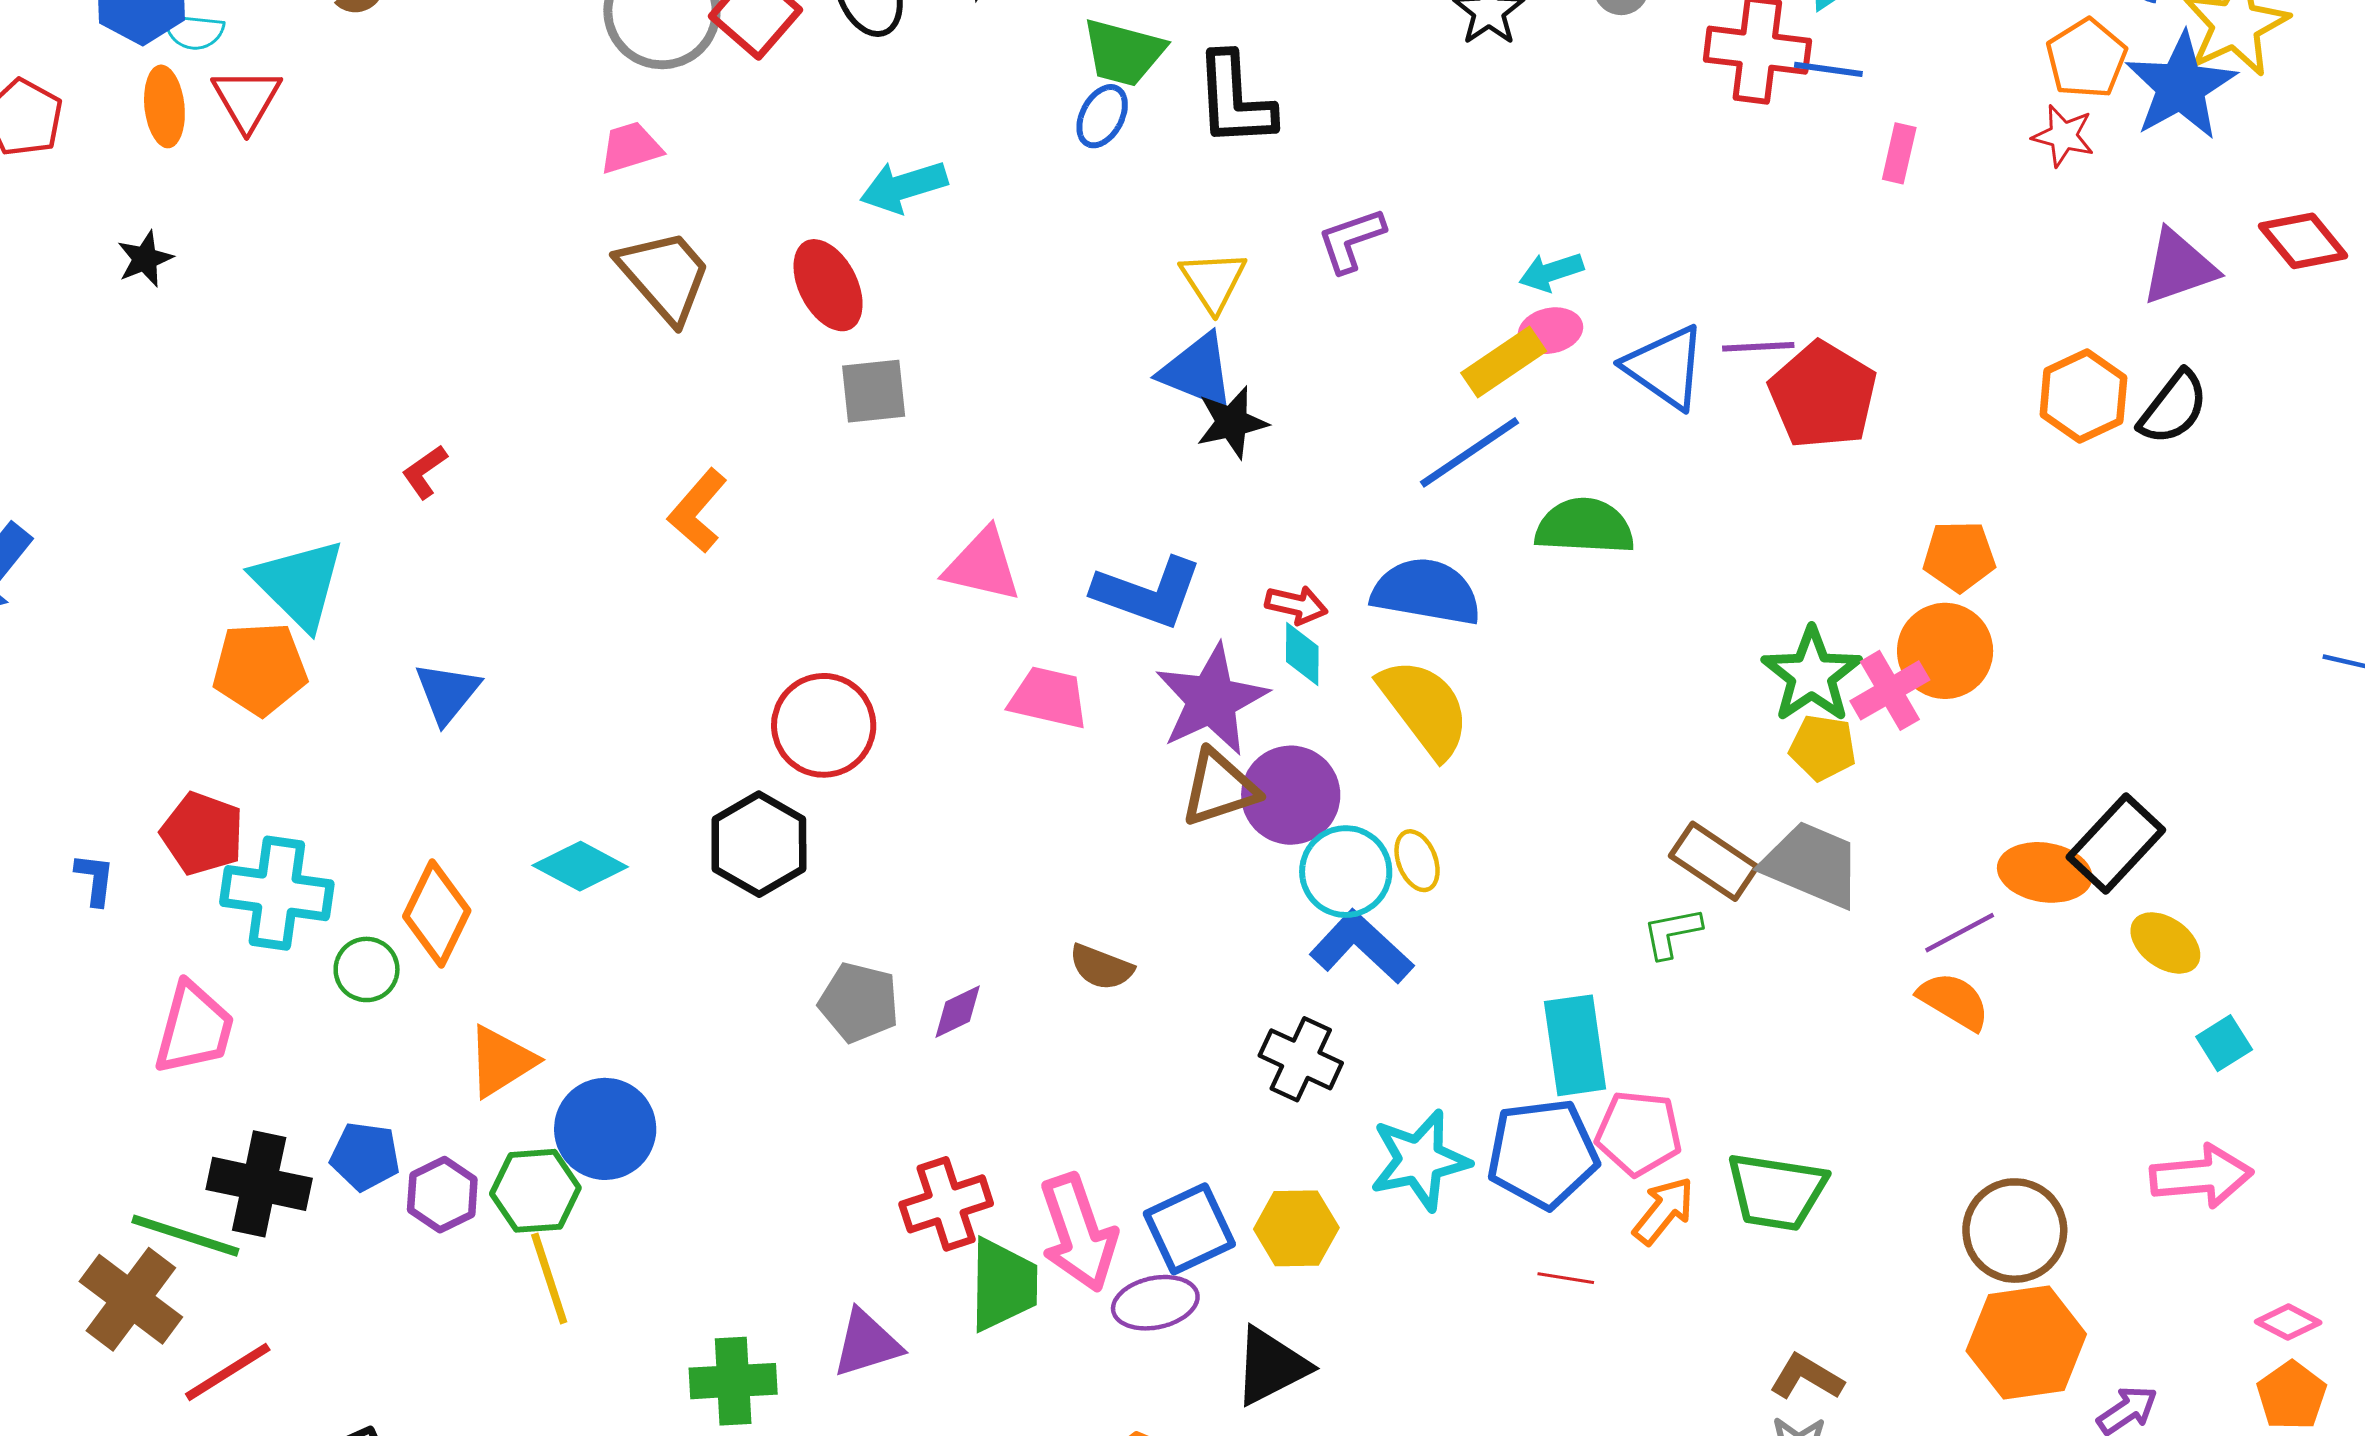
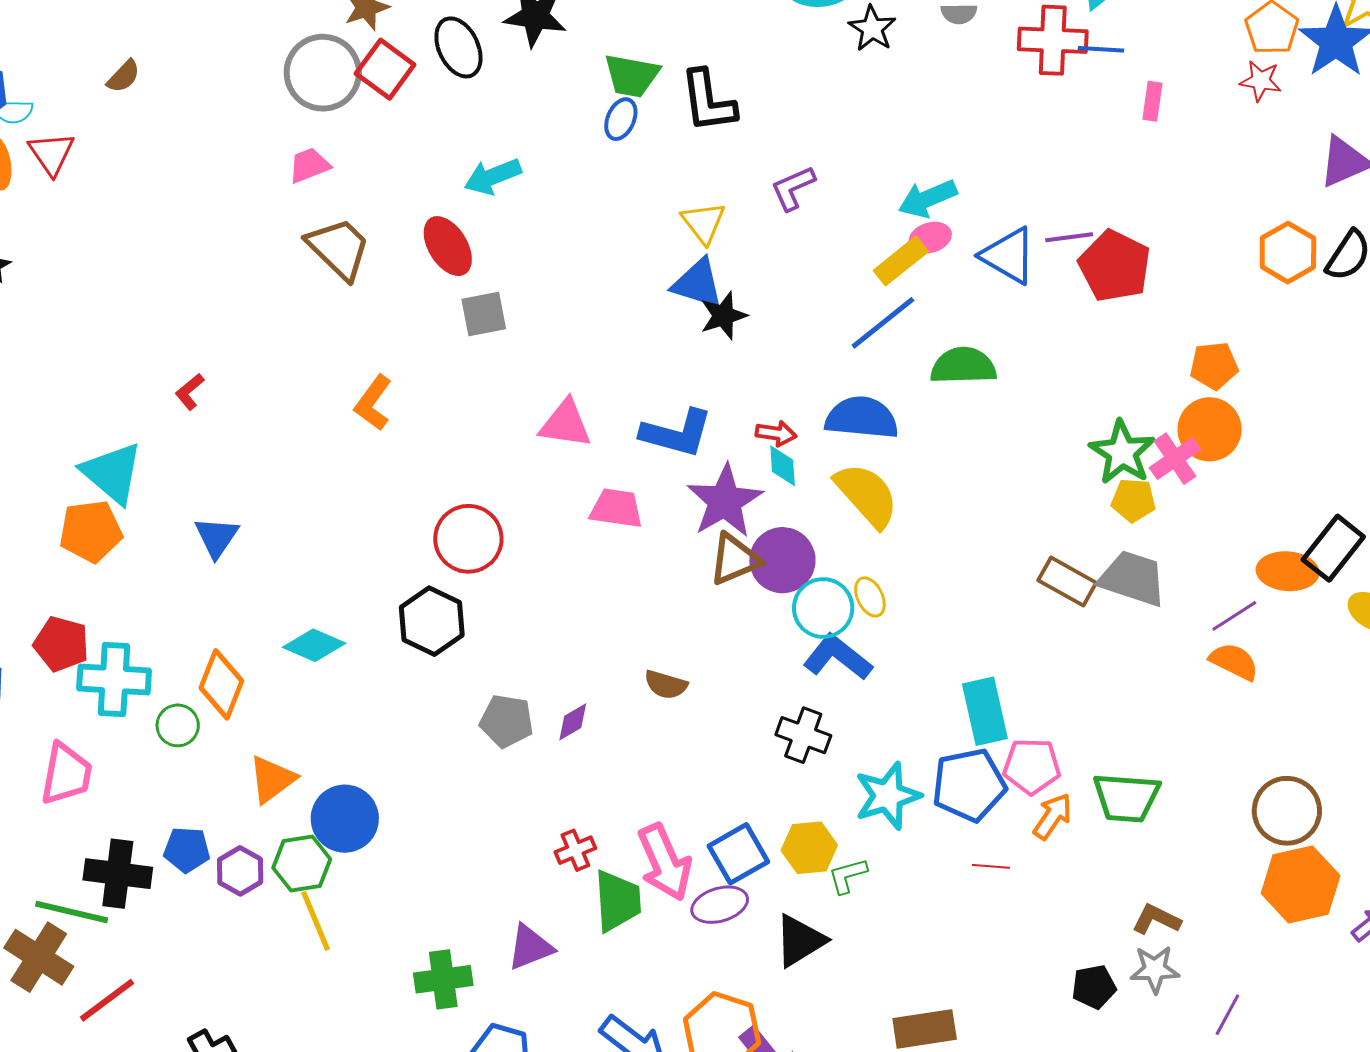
cyan arrow: (1551, 272) -> (928, 199), size x1.4
green L-shape: (1672, 933) -> (848, 876), moved
red cross: (946, 1204) -> (575, 850), size x0.7

